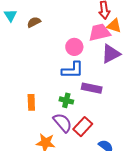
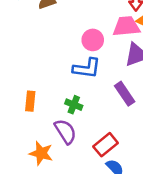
purple rectangle: (92, 88) -> (125, 94), moved, turned 36
red rectangle: (83, 127) -> (106, 145), moved

